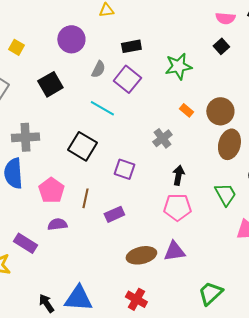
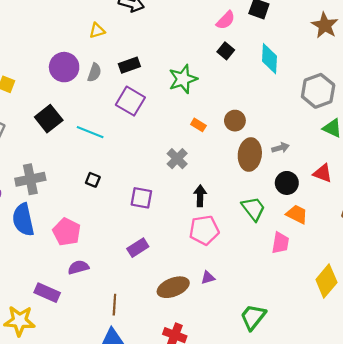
pink semicircle: (225, 18) -> (226, 20), turned -42
gray semicircle: (98, 69) -> (94, 72), moved
cyan line: (102, 108) -> (90, 132), moved
brown circle: (220, 111) -> (235, 121), size x0.7
black square: (82, 146) -> (93, 180), size x0.5
brown line: (85, 198) -> (114, 305), moved
purple triangle: (174, 251) -> (208, 278), size x0.6

